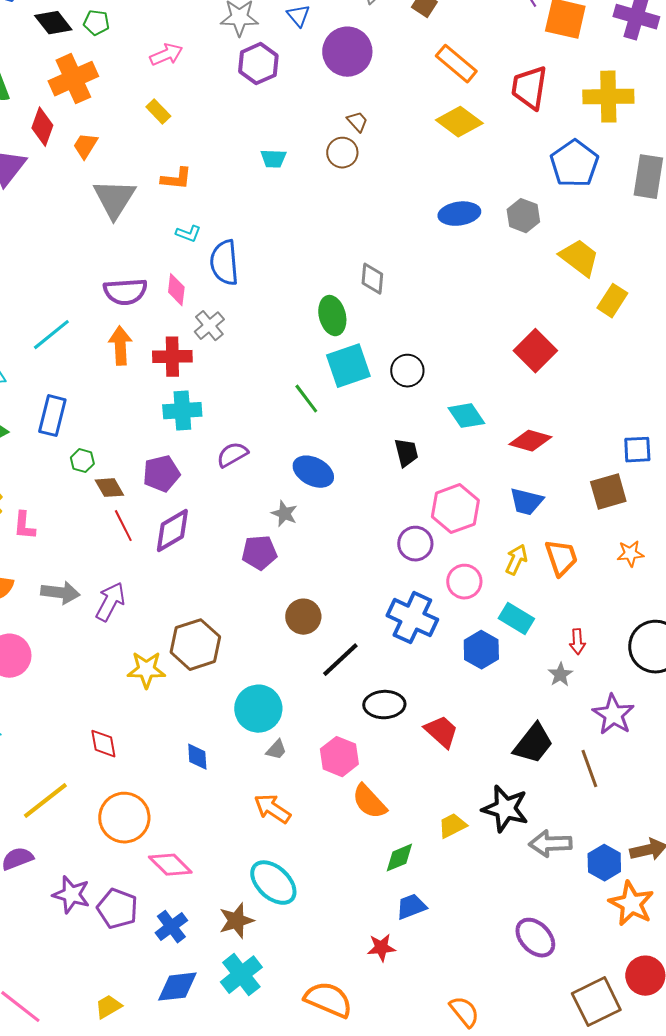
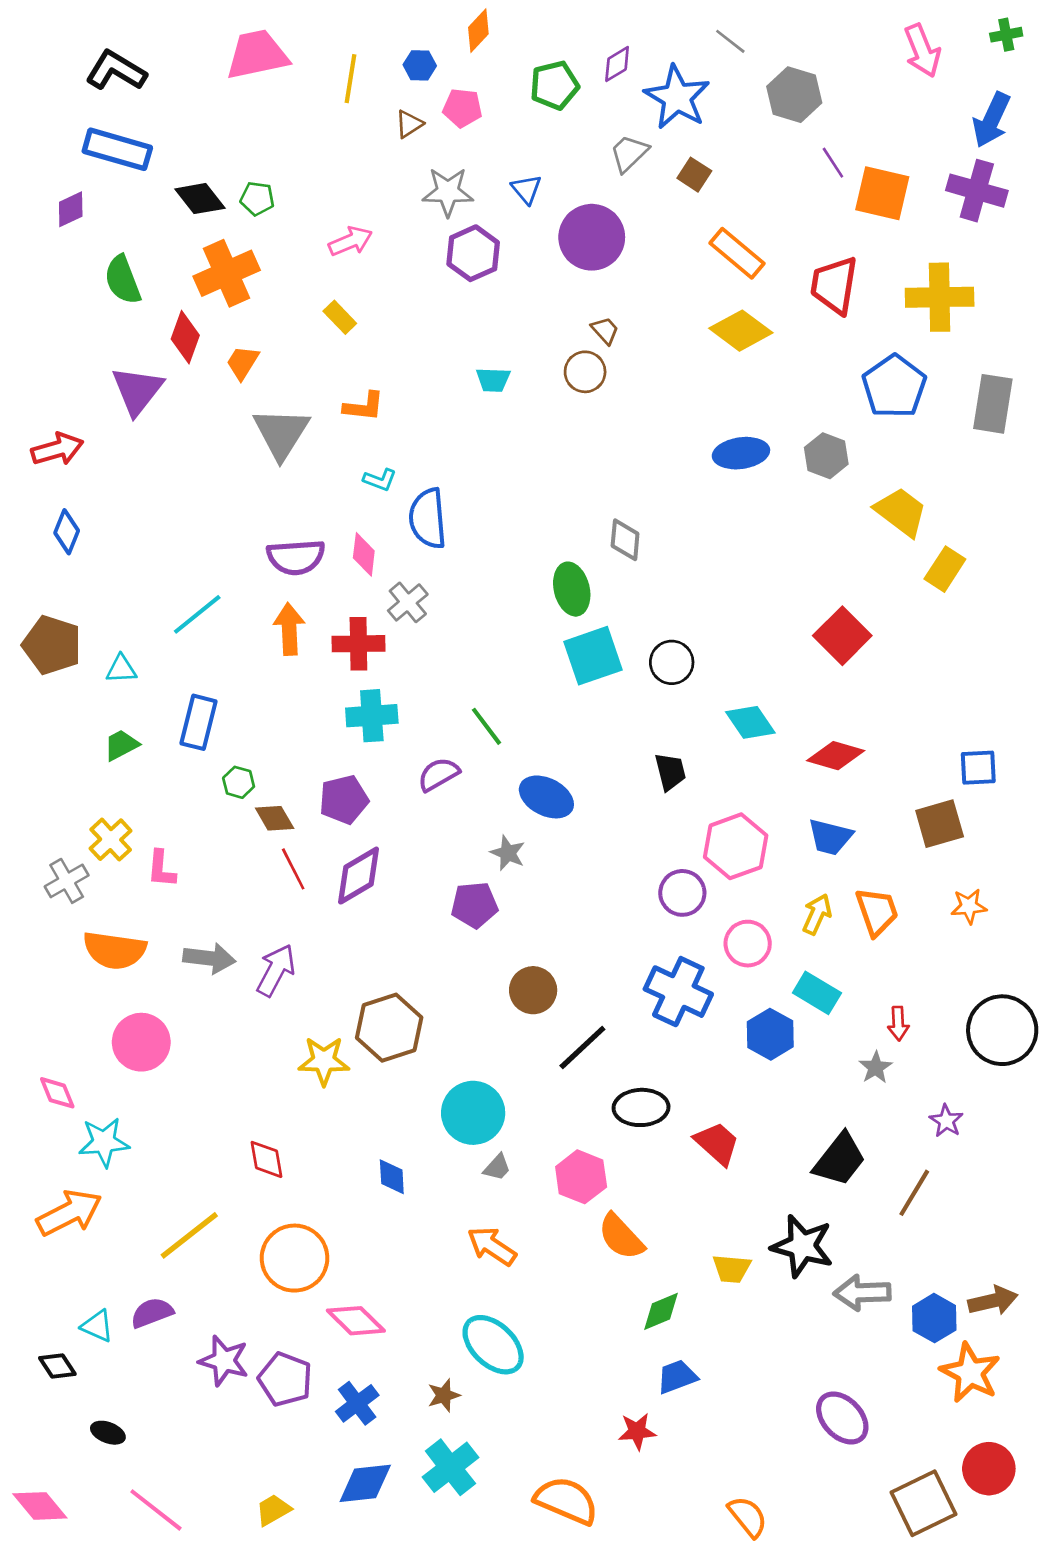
green line: (306, 399) -> (486, 726), moved
purple star: (613, 715) -> (946, 1121), size x0.6
brown line: (589, 769) -> (914, 1193), turned 51
yellow trapezoid: (452, 826) -> (732, 1269), turned -148
brown star: (236, 921) -> (444, 1395), size x0.7

